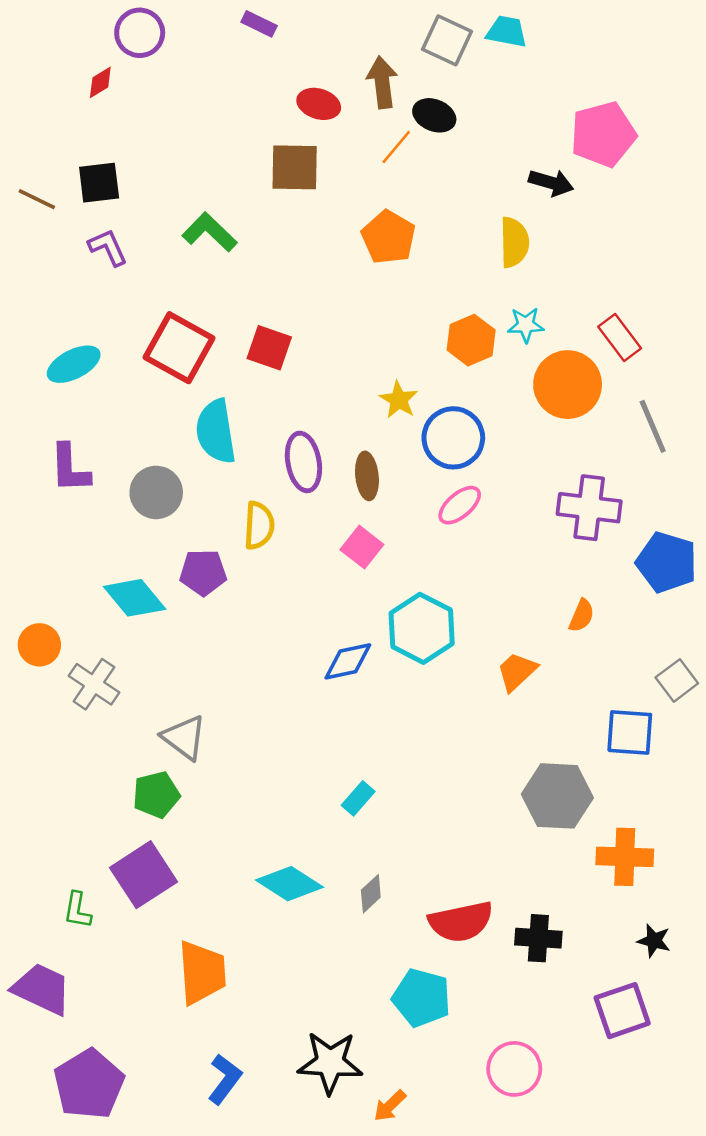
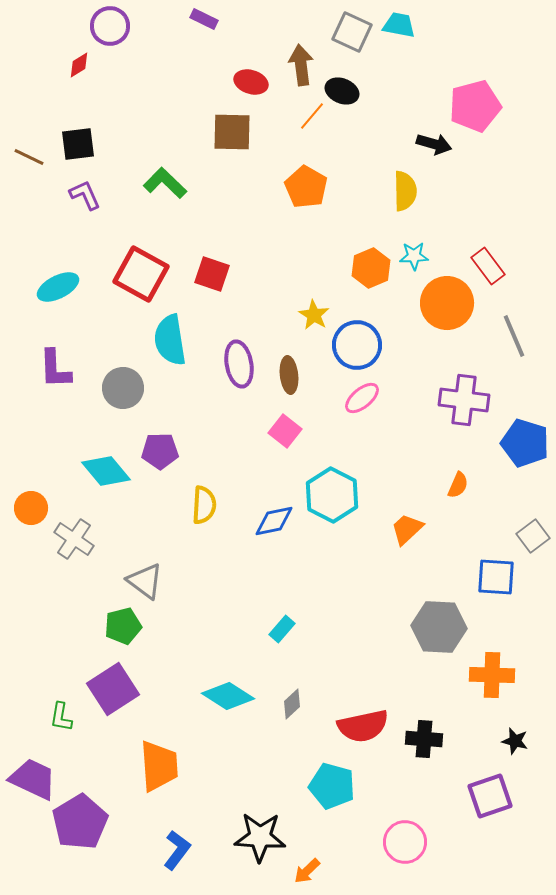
yellow semicircle: (259, 525) -> (204, 505), moved
purple pentagon: (89, 1084) -> (80, 822), moved

